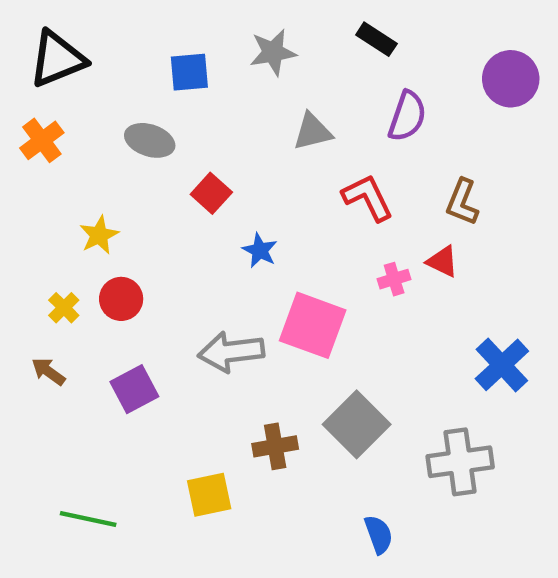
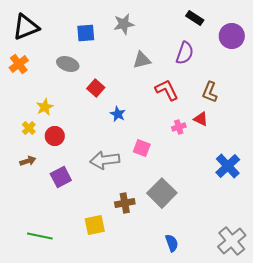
black rectangle: (376, 39) -> (195, 18), moved
yellow cross: (64, 308) -> (29, 128), moved
pink square: (313, 325) -> (142, 148), size x0.6
brown arrow: (48, 372) -> (28, 161), moved, turned 126
gray cross: (460, 462) -> (232, 241), moved, turned -32

